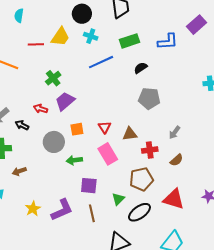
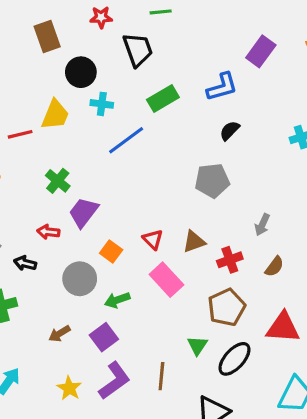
black semicircle: (141, 68) -> (230, 131), moved
orange square: (77, 129) -> (111, 252), turned -32
brown arrow: (19, 171) -> (59, 334), moved
purple square: (89, 186) -> (104, 337), moved, turned -30
brown line: (92, 213) -> (161, 376), turned 30

